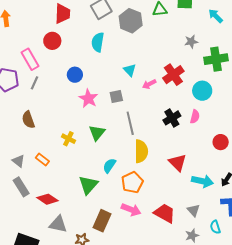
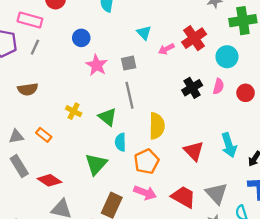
pink rectangle: (30, 59) -> (30, 20), turned -45
brown semicircle: (28, 120) -> (28, 89), turned -78
gray line: (130, 123) -> (130, 95), moved
green triangle: (97, 133) -> (108, 117), moved, turned -30
red circle: (221, 142) -> (246, 93), moved
gray triangle: (18, 161) -> (16, 136), turned -48
red triangle: (177, 163) -> (194, 151), moved
cyan semicircle: (109, 166) -> (120, 142), turned -35
cyan arrow: (203, 181) -> (229, 145), moved, turned 60
gray triangle: (193, 210) -> (216, 194), size x1.5

